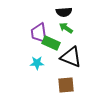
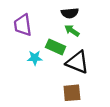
purple trapezoid: (39, 33) -> (23, 25), moved
cyan star: (37, 63) -> (35, 58), moved

